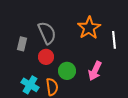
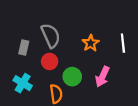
orange star: (89, 28) -> (91, 43), moved, size x0.7
cyan cross: (30, 85) -> (23, 83), moved

